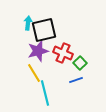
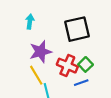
black square: (44, 30) -> (77, 29), moved
red cross: (63, 53) -> (67, 66), moved

